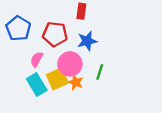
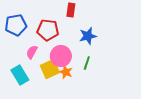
blue pentagon: (18, 28) -> (16, 25), turned 30
blue star: (87, 41) -> (88, 36), moved
cyan rectangle: (37, 85) -> (20, 75), moved

